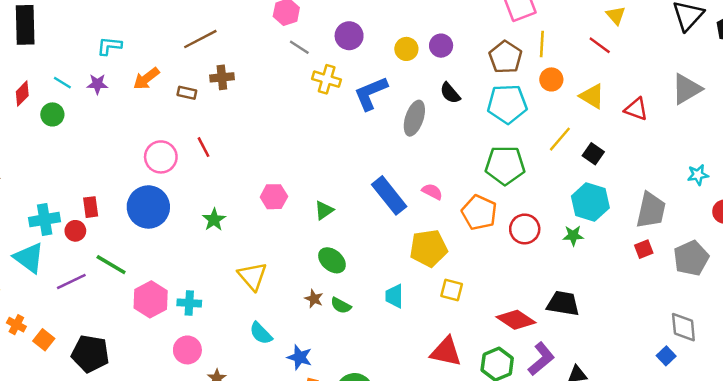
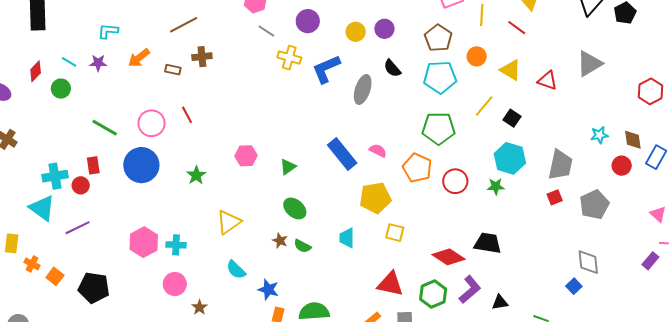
yellow line: (542, 44) -> (482, 15), moved
green line: (111, 265) -> (105, 128), moved
yellow triangle: (252, 276) -> (229, 222), turned 36

